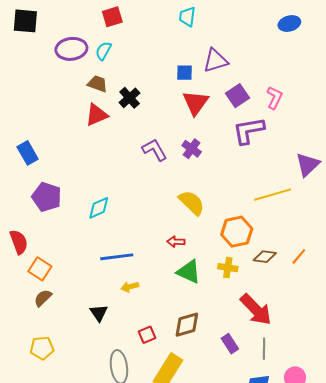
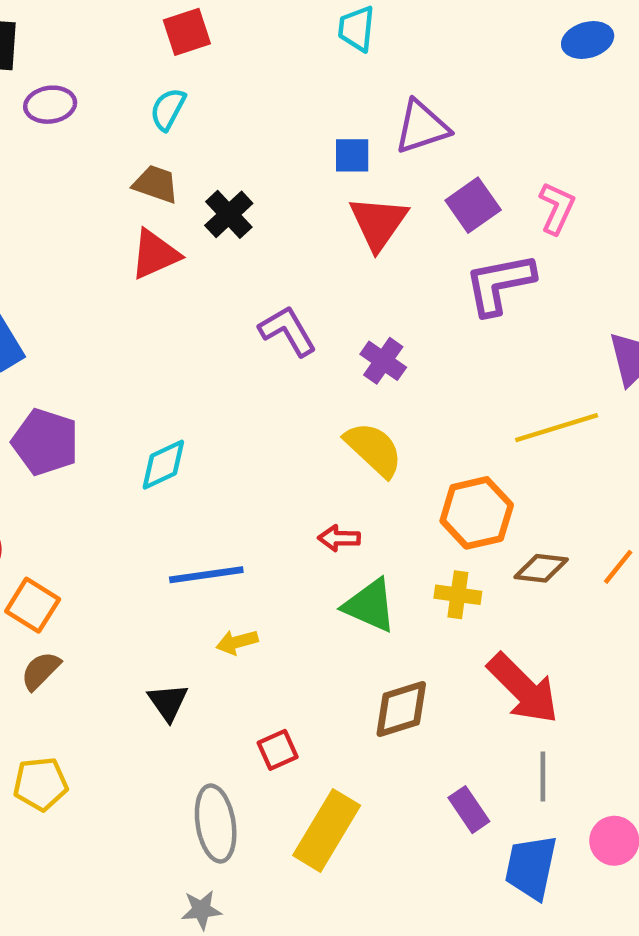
purple ellipse: (71, 49) -> (50, 105), moved, size x0.7
purple cross: (192, 149) -> (383, 361), moved
brown diamond: (187, 325) -> (401, 709), moved
purple rectangle: (230, 344) -> (469, 810), moved

